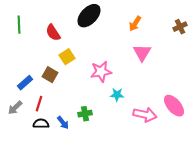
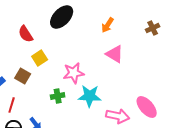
pink triangle: (142, 53) -> (115, 54), turned -30
cyan star: (117, 95) -> (90, 96), size x1.6
green cross: (85, 114) -> (58, 96), moved

